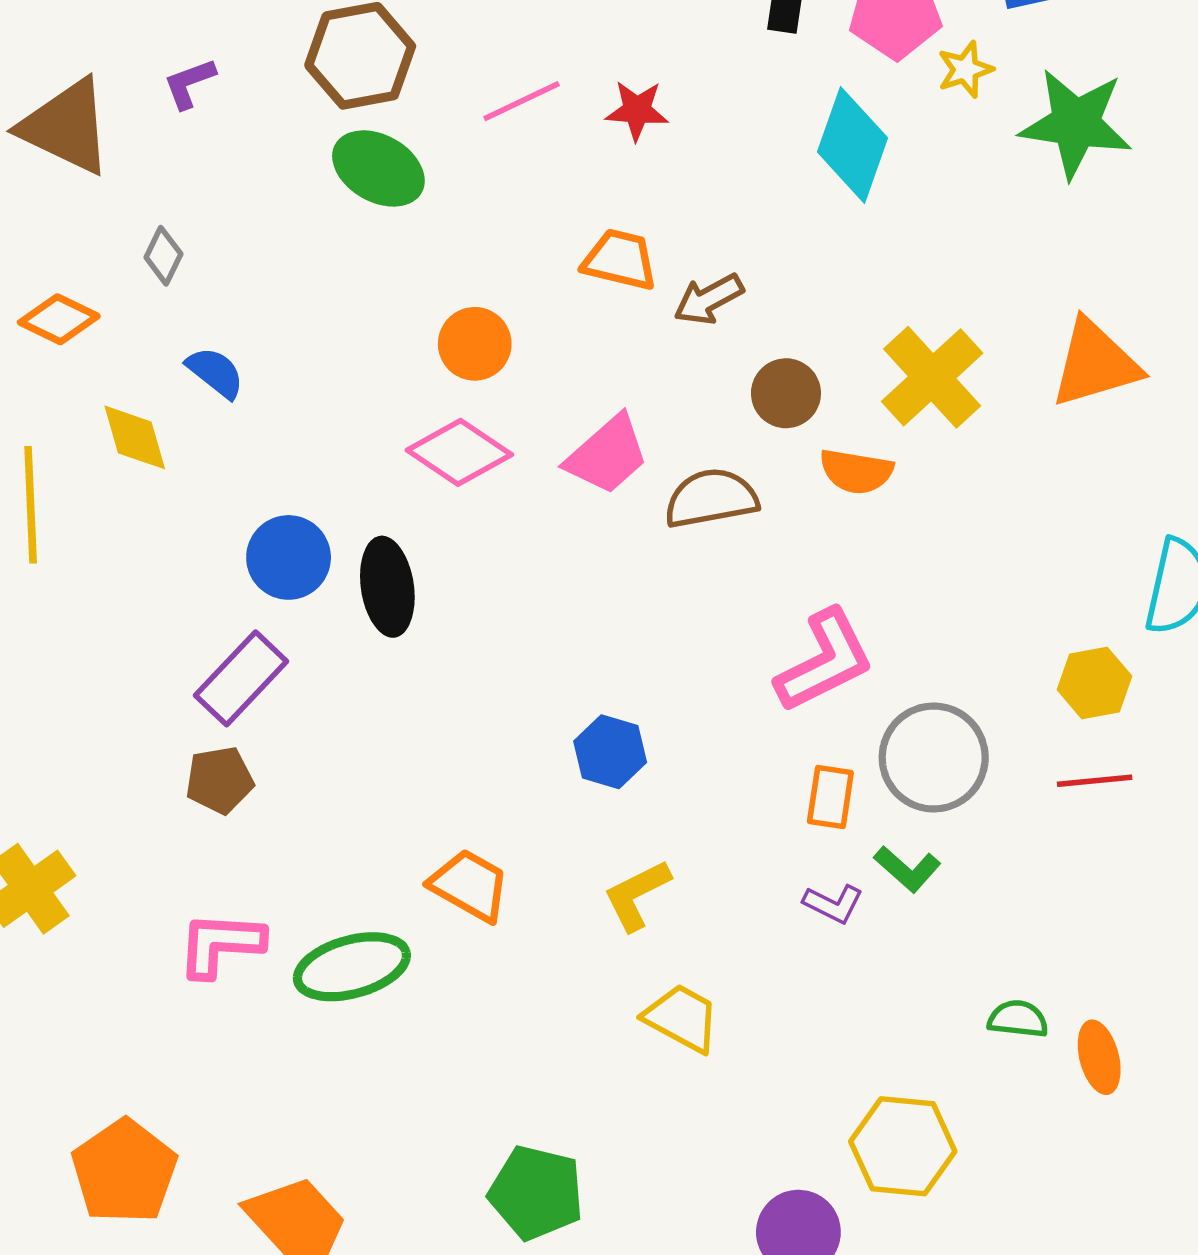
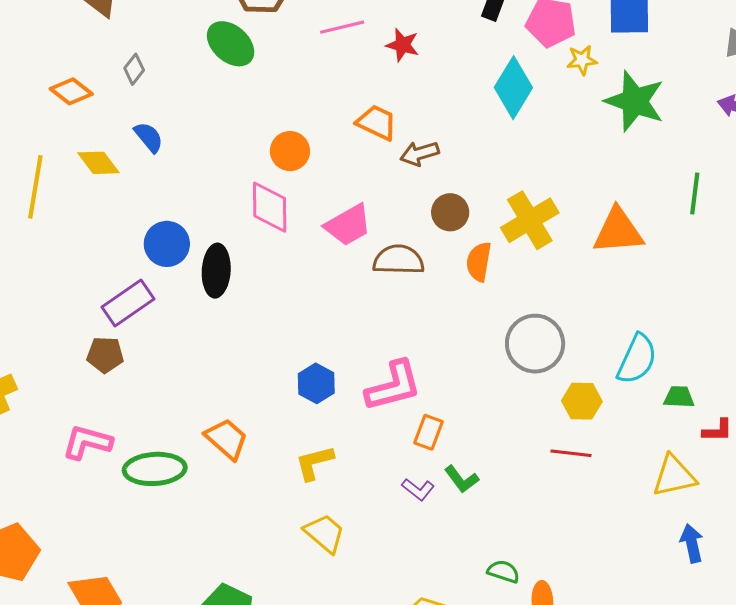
green ellipse: (378, 168) -> (231, 44), moved
yellow diamond: (135, 437) -> (98, 163), turned -33
pink diamond: (459, 452) -> (270, 207), turned 44
orange semicircle: (856, 471) -> (479, 262), turned 78
pink L-shape: (825, 661) -> (393, 386), moved
gray circle: (934, 758) -> (535, 344), moved

